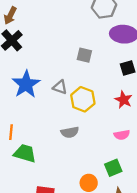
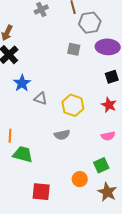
gray square: (84, 55) -> (74, 49), moved
blue star: (26, 84) -> (22, 83), moved, size x0.7
gray triangle: (60, 87) -> (41, 99), moved

